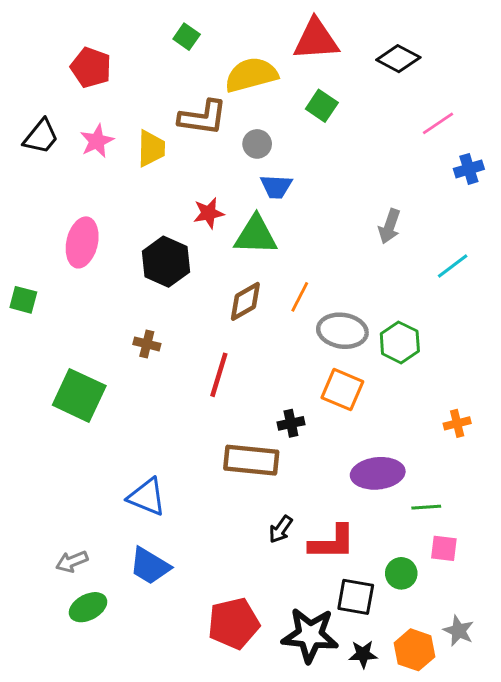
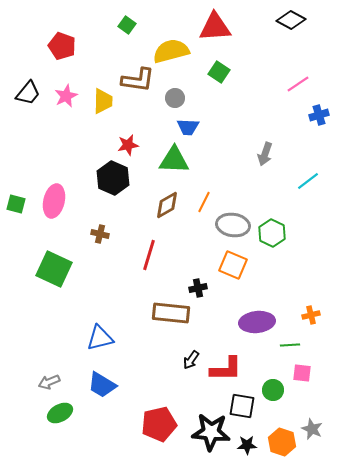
black diamond: (398, 59) -> (291, 20), moved
red star: (209, 213) -> (128, 145), moved
pink ellipse: (82, 242) -> (54, 201), moved
orange cross: (457, 423) -> (311, 315), moved
blue triangle: (147, 497) -> (100, 338), turned -36

